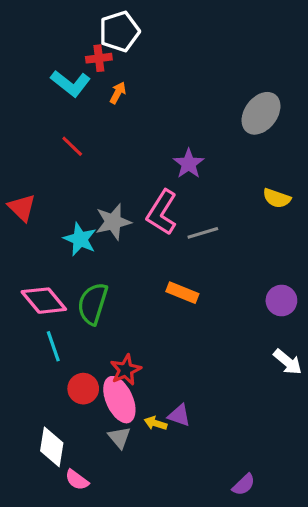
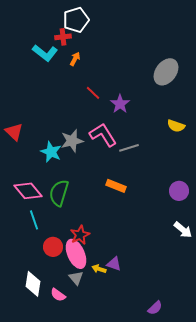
red line: (72, 146) -> (93, 93), moved
pink L-shape: (162, 212) -> (103, 135), turned 116
pink semicircle: (77, 480) -> (58, 295), moved

